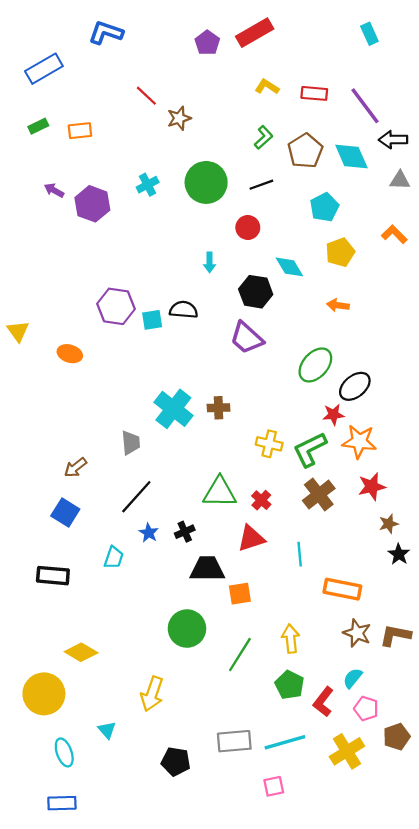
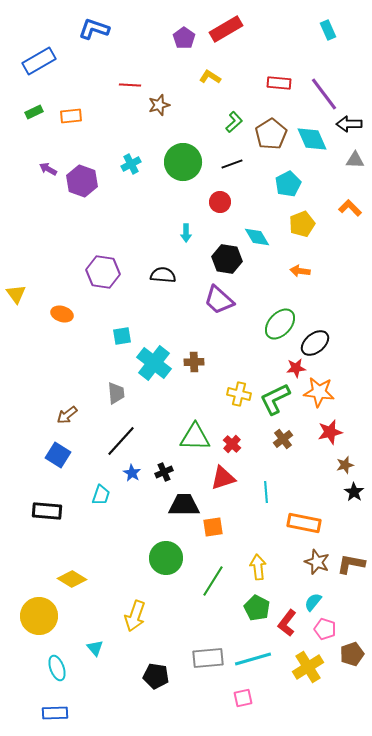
yellow L-shape: (267, 87) -> (210, 77), moved
red line: (146, 96) -> (130, 85), turned -40
cyan square: (152, 320) -> (122, 336), moved
brown cross: (319, 494) -> (283, 439), size x0.7

